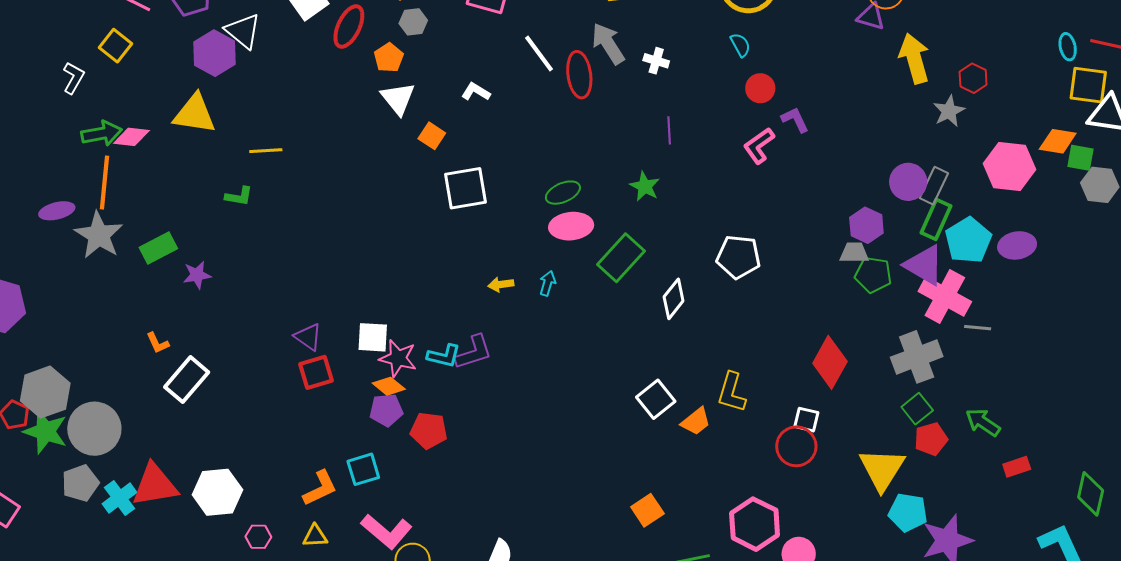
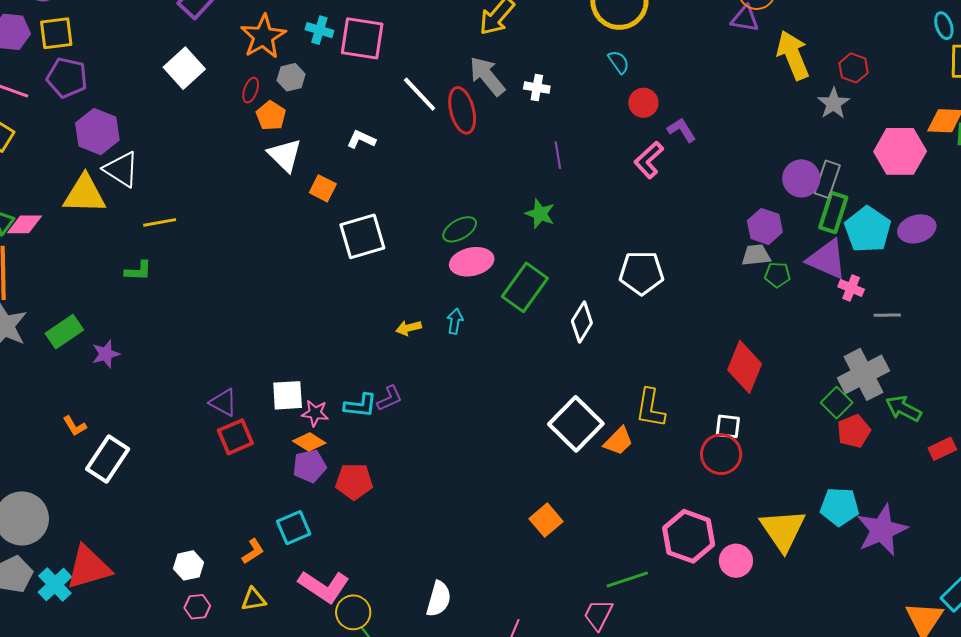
red ellipse: (349, 26) -> (251, 90), moved, size x0.6
white triangle: (243, 31) -> (121, 169), moved
green pentagon: (873, 275) -> (777, 275), size x0.7
pink cross: (945, 296) -> (851, 288), size x0.5
purple L-shape: (474, 352) -> (390, 398), size x0.7
gray cross: (917, 357) -> (863, 374), moved
pink star: (398, 358) -> (315, 413), size x0.7
white square: (656, 399) -> (576, 424), size x1.4
yellow triangle: (882, 469) -> (783, 530), moved
orange L-shape: (320, 488) -> (253, 551), size x0.7
white hexagon: (217, 492) -> (189, 565), moved, size x0.6
orange square: (647, 510) -> (546, 520), moved

